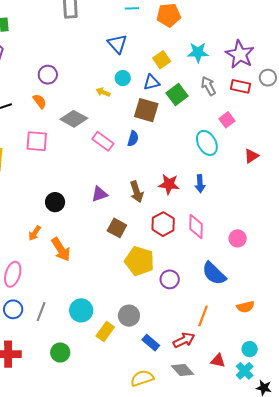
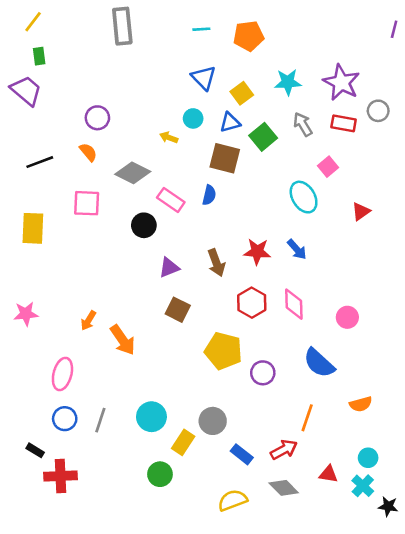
blue triangle: (117, 44) -> (204, 78), moved
blue arrow: (200, 184) -> (297, 249), turned -36
black circle: (55, 202) -> (144, 225), moved
brown square: (117, 228) -> (178, 310), moved
green circle: (60, 352) -> (160, 474), moved

